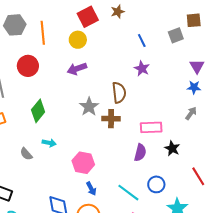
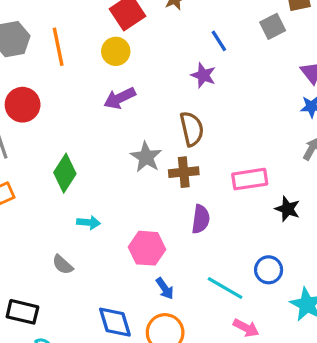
red circle: (28, 66) -> (23, 105), moved
purple star: (142, 69) -> (203, 75), moved
purple semicircle: (140, 153) -> (201, 219), moved
gray semicircle: (26, 154) -> (63, 265), moved

